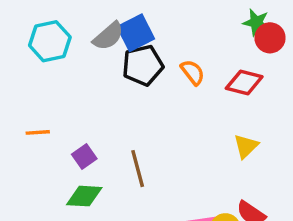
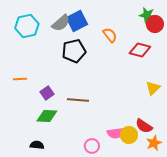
black pentagon: (143, 65) -> (74, 51), moved
orange semicircle: (193, 72) -> (110, 35), moved
yellow triangle: (246, 146) -> (153, 88), moved
brown line: (138, 169) -> (78, 100), turned -70

